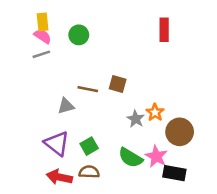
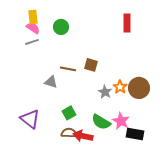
gray triangle: (66, 106) -> (51, 82), turned 32
brown circle: (180, 132) -> (139, 88), moved
purple triangle: (57, 143) -> (30, 119), moved
red arrow: (59, 177) -> (83, 136), moved

